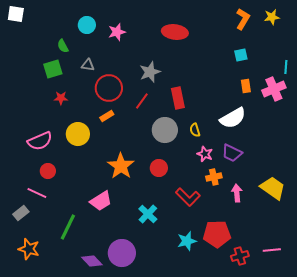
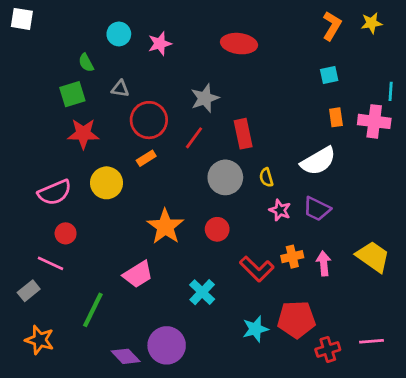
pink cross: (274, 89) -> (374, 121), turned 30
red star: (61, 98) -> (83, 134), size x1.6
orange cross: (214, 177) -> (292, 257), moved

